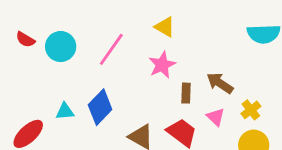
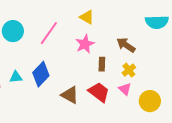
brown arrow: (220, 83) -> (126, 45), moved
yellow cross: (251, 110) -> (129, 70), moved
pink triangle: (216, 117) -> (125, 89), moved

